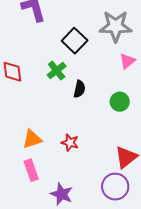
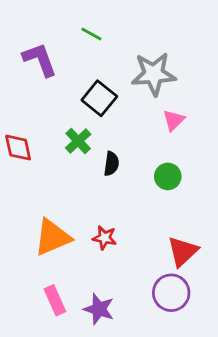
orange triangle: (32, 139) -> (52, 237), size x1.4
pink rectangle: (31, 170) -> (55, 300), moved

